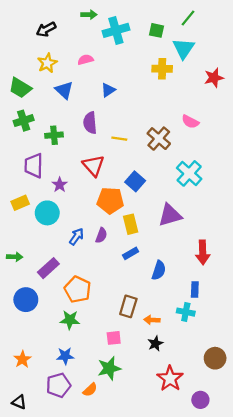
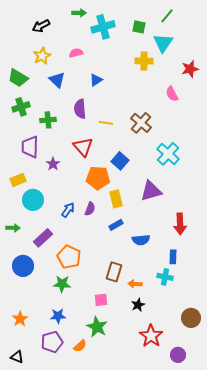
pink semicircle: (190, 122) -> (172, 94), moved, turned 35
cyan circle: (47, 213) -> (33, 200), moved
blue semicircle: (159, 270) -> (141, 240), turned 66
green star: (109, 368) -> (97, 327), turned -30

